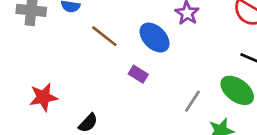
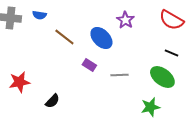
gray line: (192, 101) -> (119, 75), moved, turned 54

